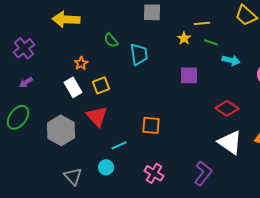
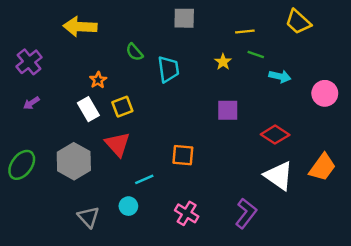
yellow star: (184, 38) -> (223, 62), moved
purple square: (189, 75) -> (228, 110), moved
green ellipse: (18, 117) -> (22, 165), moved

